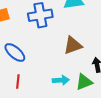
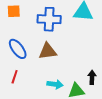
brown triangle: (73, 45) -> (48, 51), moved

